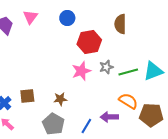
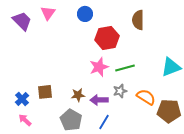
gray star: (106, 67) -> (120, 91), moved
green line: (128, 72) -> (125, 68), moved
purple arrow: (109, 117) -> (99, 100), moved

